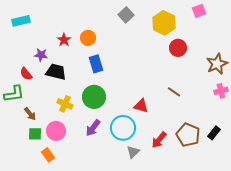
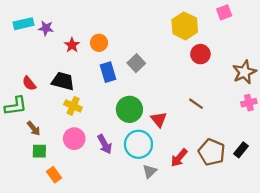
gray square: (126, 15) -> (136, 63), moved
purple star: (41, 55) -> (46, 28), moved
green circle: (94, 97) -> (129, 109), moved
yellow cross: (65, 104) -> (73, 106), moved
red triangle: (141, 106) -> (159, 119), turned 35
purple arrow: (93, 128) -> (105, 144), turned -66
pink circle: (56, 131) -> (74, 139), moved

